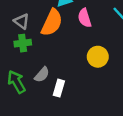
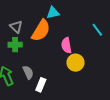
pink semicircle: (85, 18) -> (66, 45), moved
gray semicircle: (42, 75) -> (28, 72), turned -72

